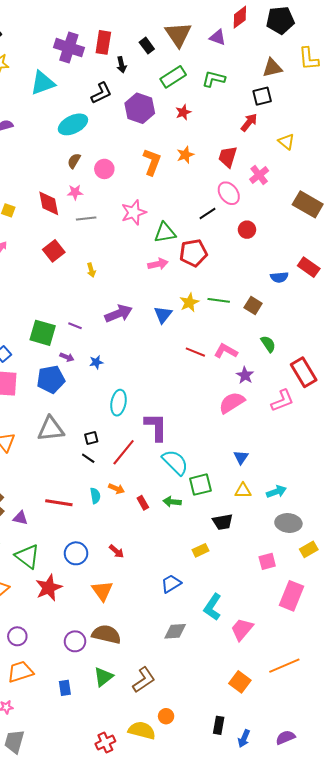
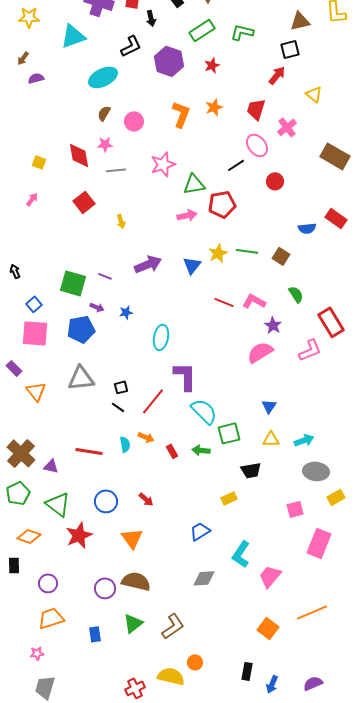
cyan ellipse: (119, 403) -> (161, 337), moved

